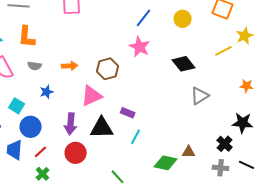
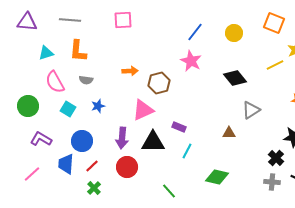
orange arrow: (70, 66) -> (130, 71), moved
cyan square: (17, 106) -> (68, 109), moved
brown triangle: (189, 152) -> (229, 133), moved

